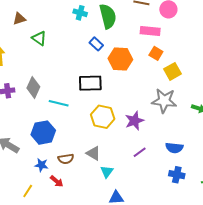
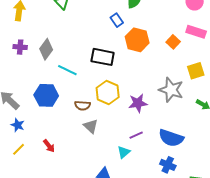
pink rectangle: (150, 31) -> (196, 32), moved
yellow square: (172, 71) -> (196, 71), moved
blue semicircle: (174, 148) -> (171, 138), size x1.4
brown semicircle: (66, 159) -> (82, 105), moved
blue star: (41, 165) -> (18, 125), moved
cyan triangle: (107, 172) -> (124, 152), moved

